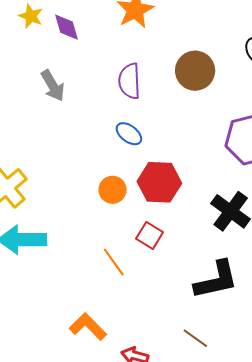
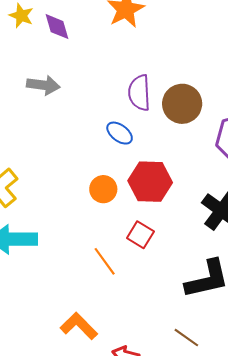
brown circle: (195, 71) -> (182, 104), moved
purple semicircle: (129, 81) -> (139, 93), moved
gray arrow: (53, 86) -> (43, 85), turned -52

